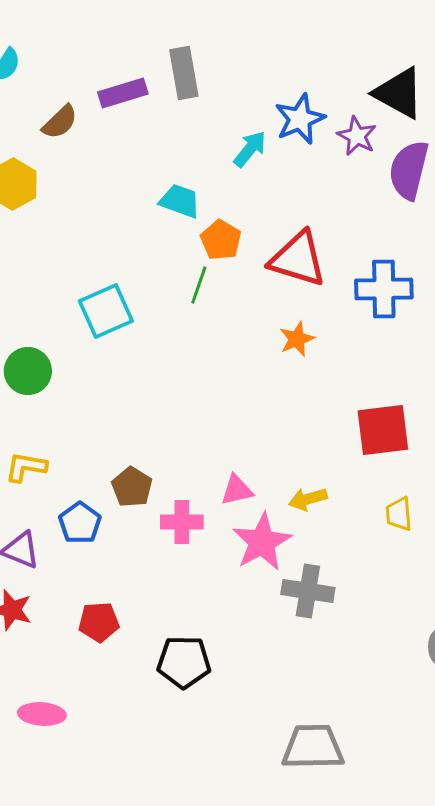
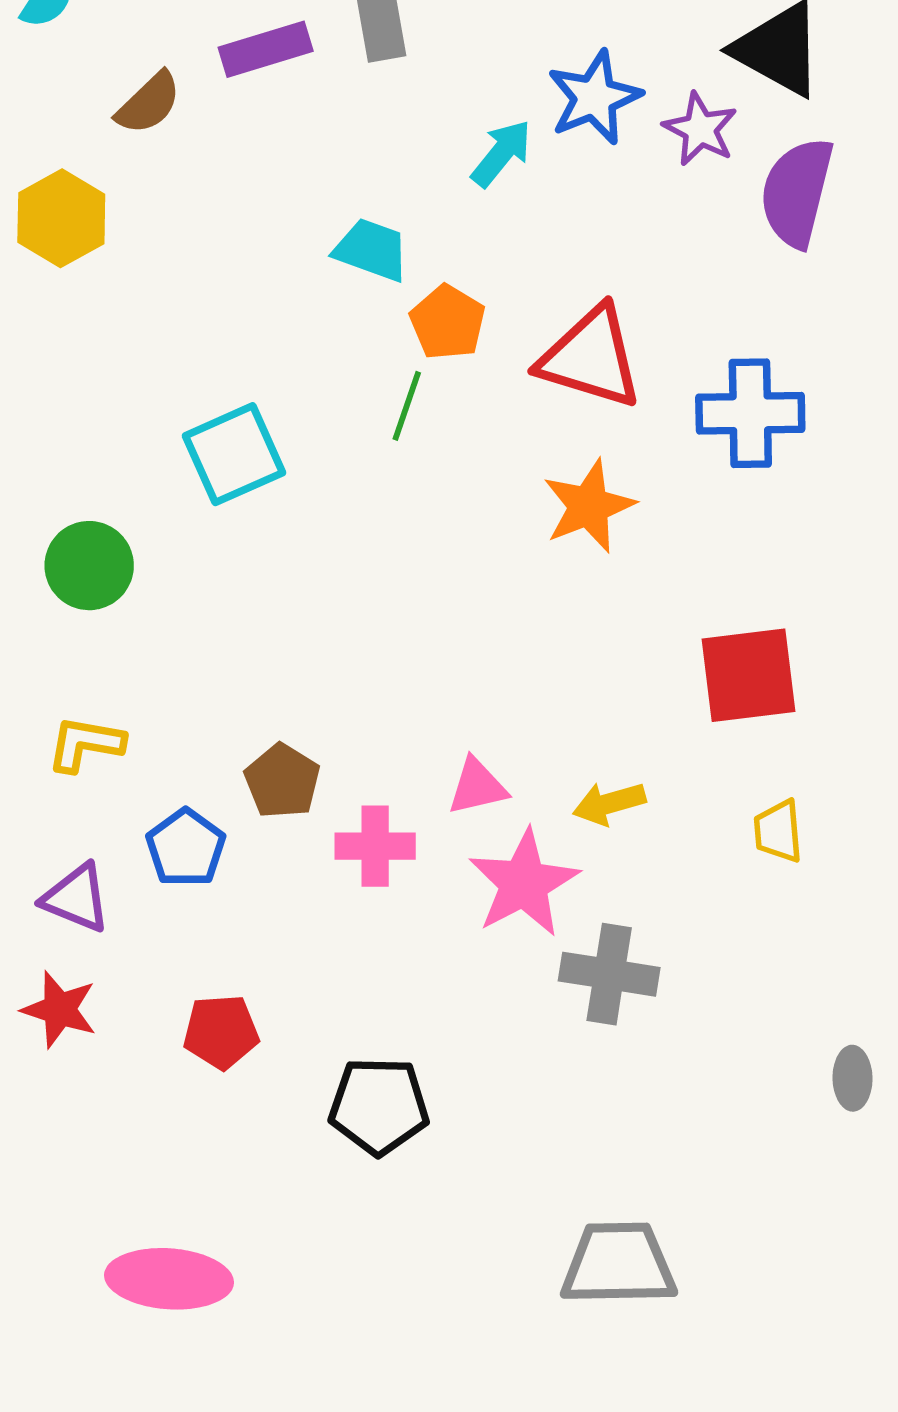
orange star: (297, 339) -> (589, 506), size x1.4
pink ellipse: (42, 714) -> (169, 1279), moved, size x1.4

